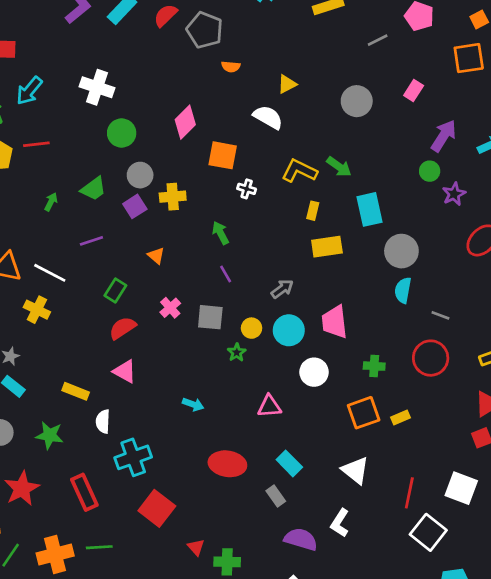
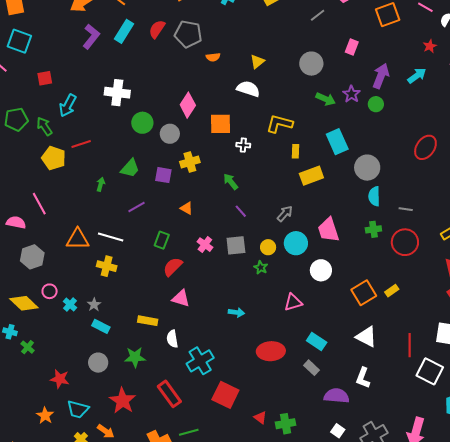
green arrow: (339, 167) -> (326, 99), moved
gray circle: (140, 175) -> (170, 134), moved
purple star: (454, 194) -> (351, 94), moved
purple square: (135, 206) -> (163, 175), turned -36
green cross: (374, 366) -> (373, 229), moved

